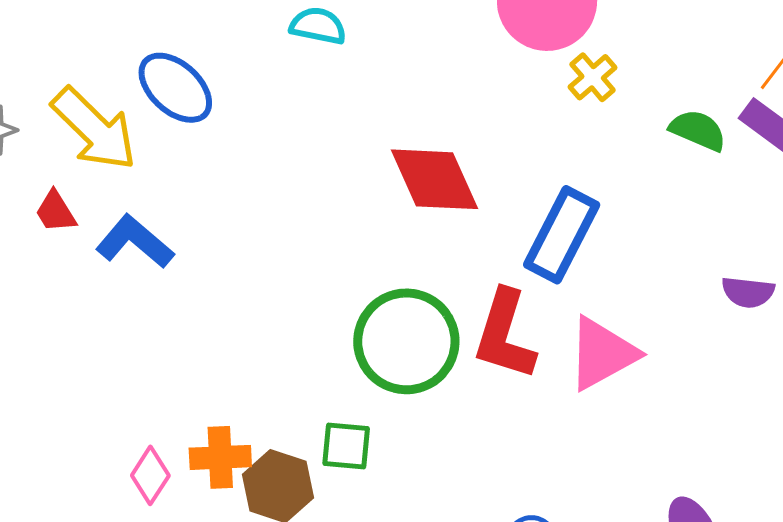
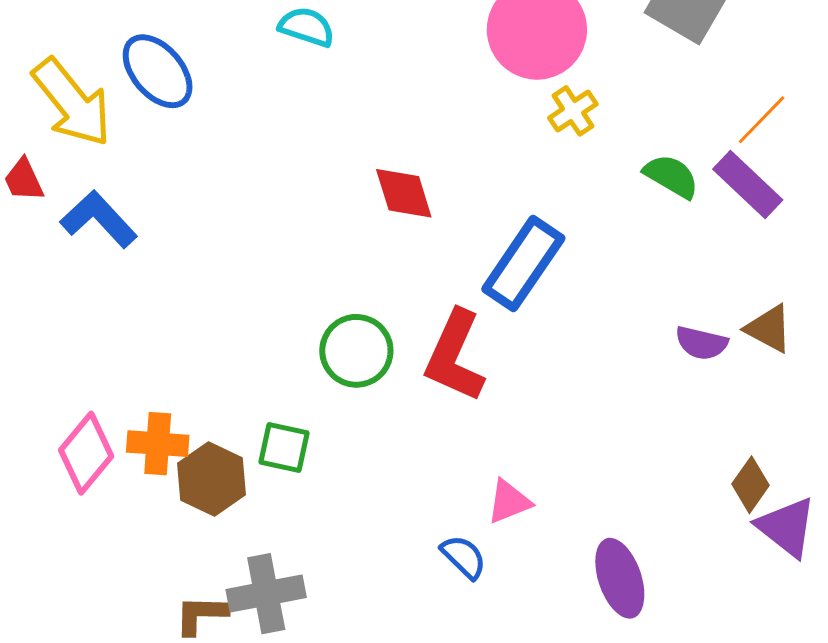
red diamond: (434, 179) -> (404, 193), size x0.7
green circle: (406, 341) -> (356, 351), size x0.7
pink triangle: (602, 354) -> (509, 502), moved, size x0.6
pink diamond: (150, 475) -> (86, 453), size x1.4

